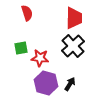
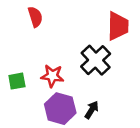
red trapezoid: (74, 18) -> (118, 26), moved
green square: (21, 48) -> (17, 81), moved

